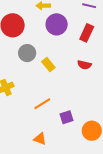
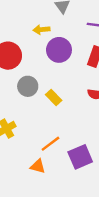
purple square: (66, 117) -> (80, 157), size x1.5
orange triangle: (40, 139) -> (38, 166), moved

